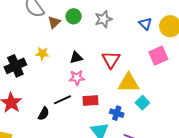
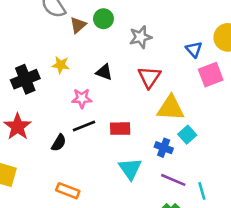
gray star: (103, 19) -> (141, 37), moved
blue triangle: (145, 24) -> (194, 49), moved
black triangle: (76, 58) -> (104, 72), turned 32
pink star: (77, 78) -> (82, 98), moved
blue cross: (117, 113) -> (164, 148), moved

